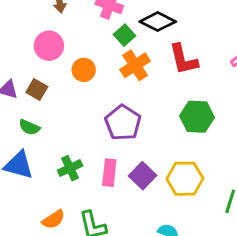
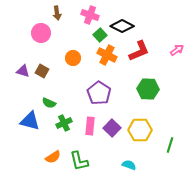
pink circle: (49, 46) -> (41, 33), moved
red L-shape: (183, 59) -> (139, 51), turned -100
orange cross: (135, 65) -> (107, 55), turned -30
green semicircle: (29, 127) -> (49, 103), moved

